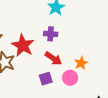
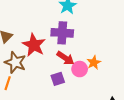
purple cross: (51, 34) -> (62, 33), size x1.5
pink circle: (70, 78) -> (80, 69), moved

